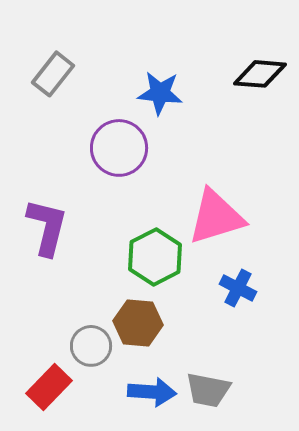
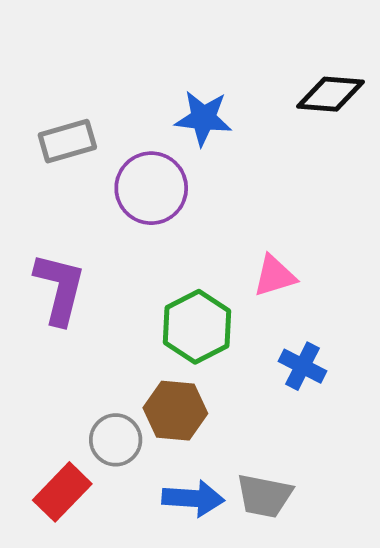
gray rectangle: (53, 74) -> (67, 141), moved, turned 36
pink triangle: (216, 217) -> (275, 276), size x0.6

